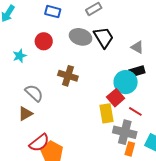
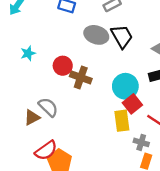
red circle: (44, 41) -> (63, 66), moved
cyan circle: (126, 82) -> (125, 86), moved
gray semicircle: (34, 93) -> (48, 107), moved
gray cross: (125, 132) -> (141, 142), size x0.6

